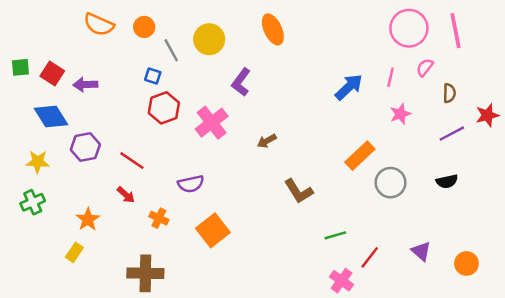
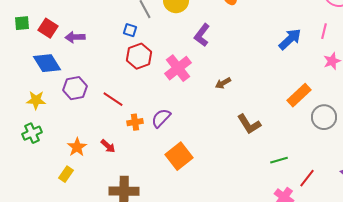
purple semicircle: (191, 184) -> (161, 118), turned 145
red arrow: (126, 195) -> (108, 146), moved
orange cross: (159, 218) -> (135, 122), moved, turned -35

